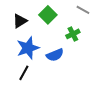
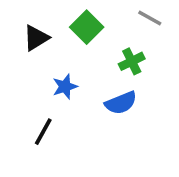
blue star: (28, 48) -> (65, 87), moved, size x0.6
blue semicircle: (55, 55) -> (121, 103), moved

